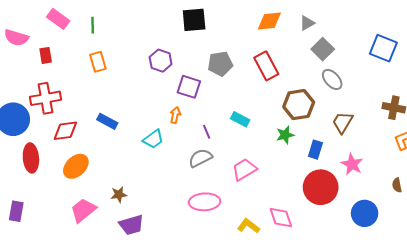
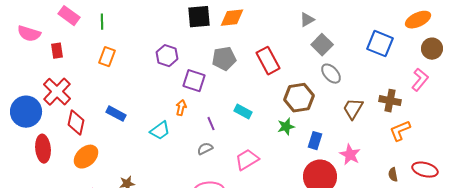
orange diamond: (269, 21) -> (232, 18), moved
orange rectangle: (98, 62) -> (107, 57), turned 36
red cross: (46, 98) -> (57, 92), turned -36
brown trapezoid: (343, 122) -> (353, 109), moved
red diamond: (65, 131) -> (76, 123), turned -70
gray semicircle: (200, 158) -> (205, 149), size x0.7

